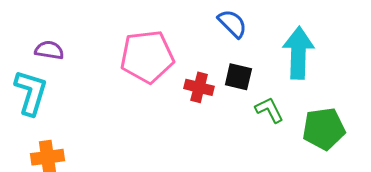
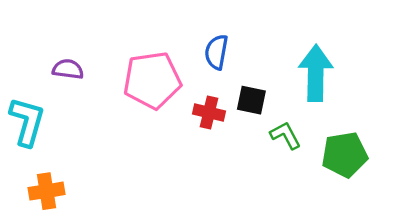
blue semicircle: (232, 24) -> (216, 52), moved, turned -124
purple semicircle: (49, 50) -> (68, 69), moved

